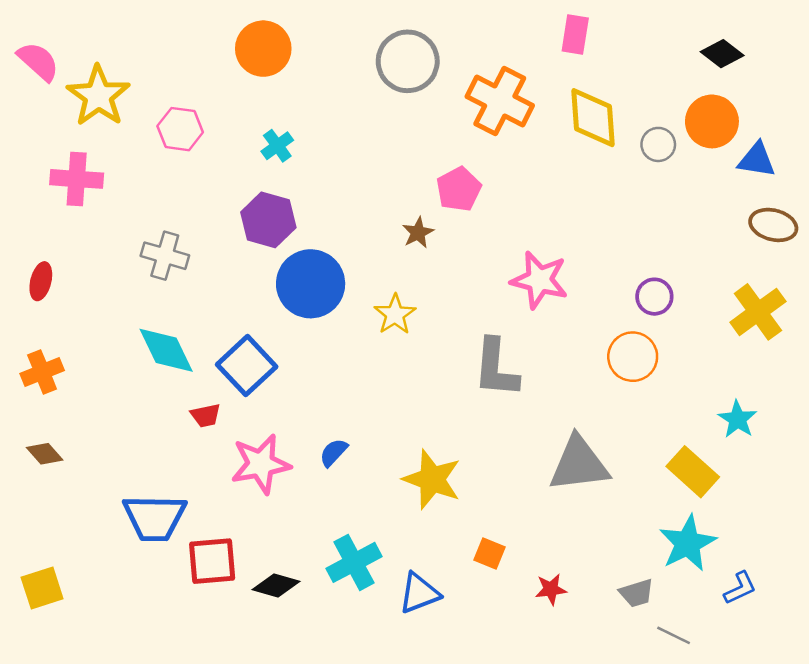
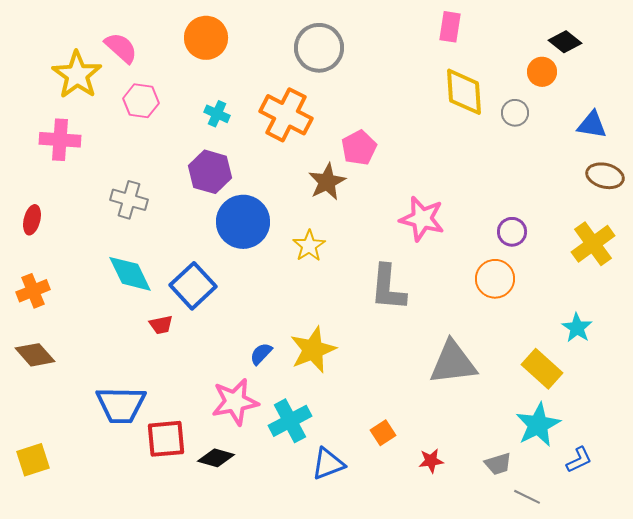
pink semicircle: (38, 61) -> (121, 48), moved
orange cross: (500, 101) -> (286, 115), moved
orange circle: (712, 121) -> (542, 72), moved, size x0.7
cyan cross: (277, 146) -> (217, 114), turned -30
brown star: (418, 233) -> (327, 182), size x1.5
brown diamond: (45, 454) -> (35, 355), size x1.4
pink star: (261, 464) -> (235, 402), moved
yellow star: (432, 479) -> (313, 350), moved, turned 30
orange square: (490, 554) -> (383, 433), turned 35
cyan cross: (354, 562) -> (290, 421), moved

